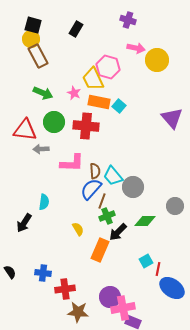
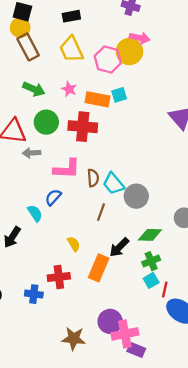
black rectangle: (76, 29) -> (71, 16), turned 49
yellow circle: (157, 60) -> (129, 52), moved
yellow trapezoid: (93, 79) -> (71, 49), moved
cyan square: (119, 106) -> (119, 95), moved, turned 32
blue semicircle: (91, 189) -> (53, 197), moved, size x0.7
cyan semicircle: (44, 202) -> (35, 213), turned -42
green cross: (107, 216) -> (151, 261), moved
red cross: (65, 289) -> (59, 277), moved

